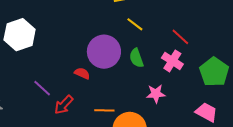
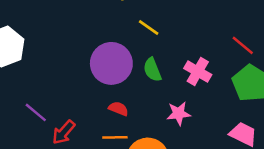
red line: (180, 37) -> (243, 45), moved
red semicircle: (82, 73) -> (118, 109), moved

